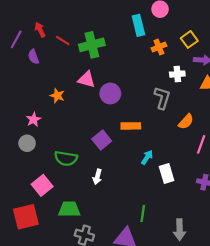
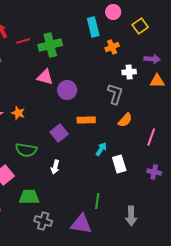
yellow square: (189, 39) -> (140, 26), moved
red line: (63, 41) -> (23, 41), turned -48
orange star: (57, 96) -> (18, 113), moved
orange semicircle: (186, 122) -> (125, 120), moved

